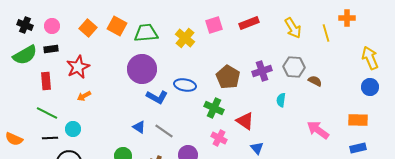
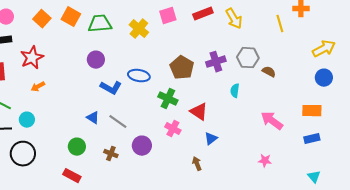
yellow arrow: (293, 28) -> (234, 19), moved
yellow arrow: (370, 58) -> (324, 49), turned 85
purple circle: (142, 69) -> (96, 60), size x0.6
blue triangle: (257, 148) -> (211, 139), turned 32

